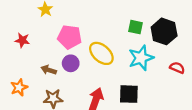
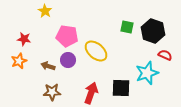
cyan star: (141, 58) -> (147, 73), moved
red semicircle: (177, 68) -> (165, 55), moved
orange star: (19, 87) -> (19, 61), moved

